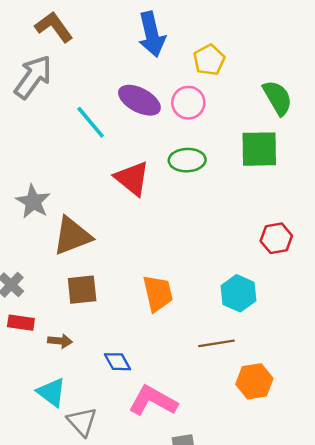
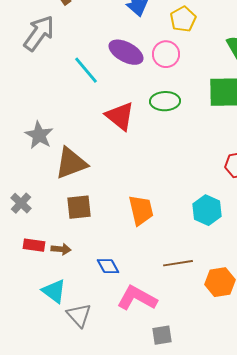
red rectangle: (21, 323) -> (34, 245), moved
brown line: (216, 343) -> (178, 263), moved

